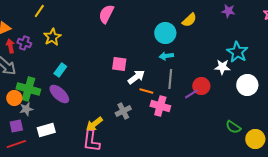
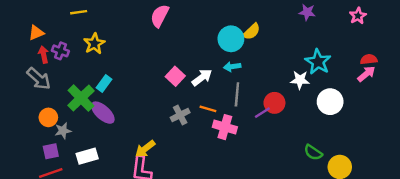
yellow line: (39, 11) -> (79, 12), turned 48
yellow semicircle: (189, 20) -> (251, 32), moved
pink square: (119, 64) -> (175, 76), turned 35
white arrow: (136, 77) -> (202, 77), moved
green cross: (28, 89) -> (81, 98), moved, turned 30
gray cross: (123, 111) -> (180, 115), moved

